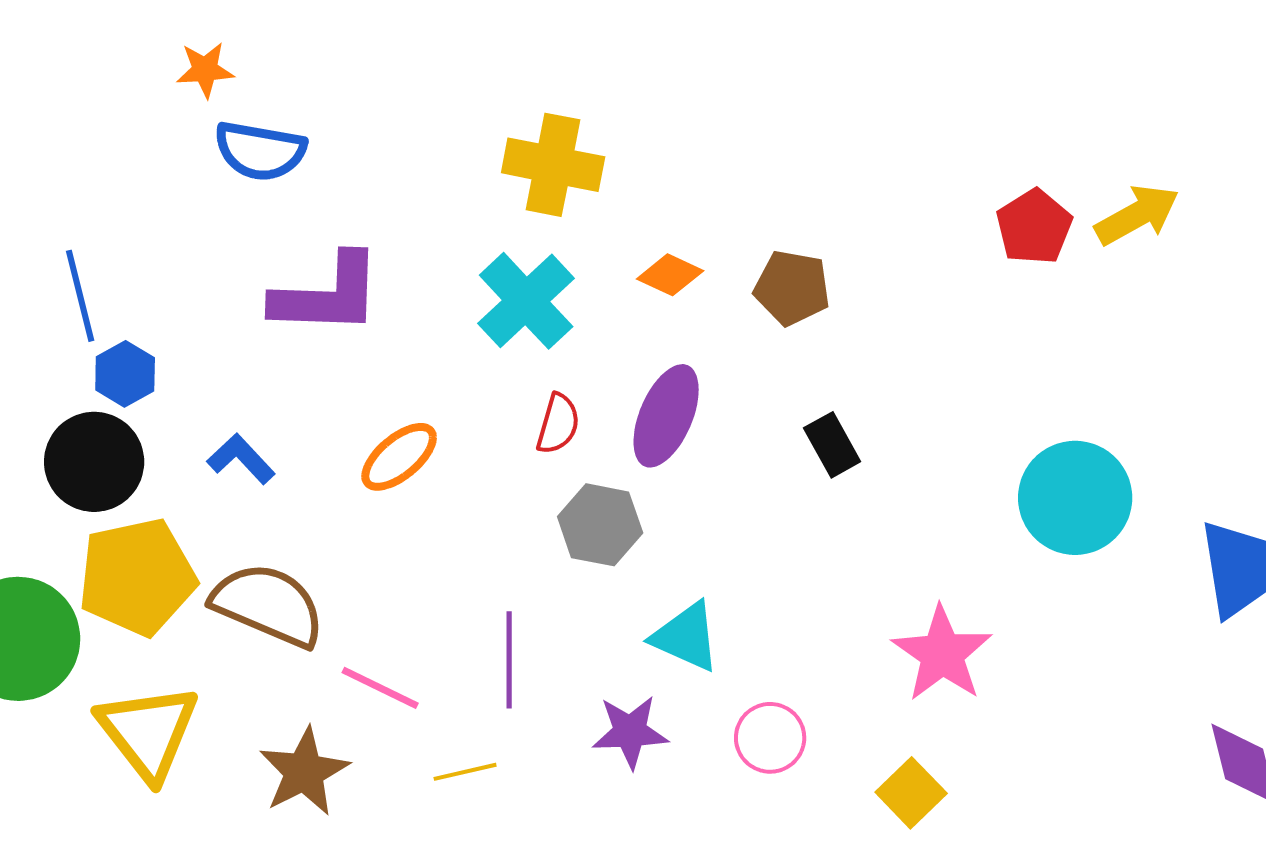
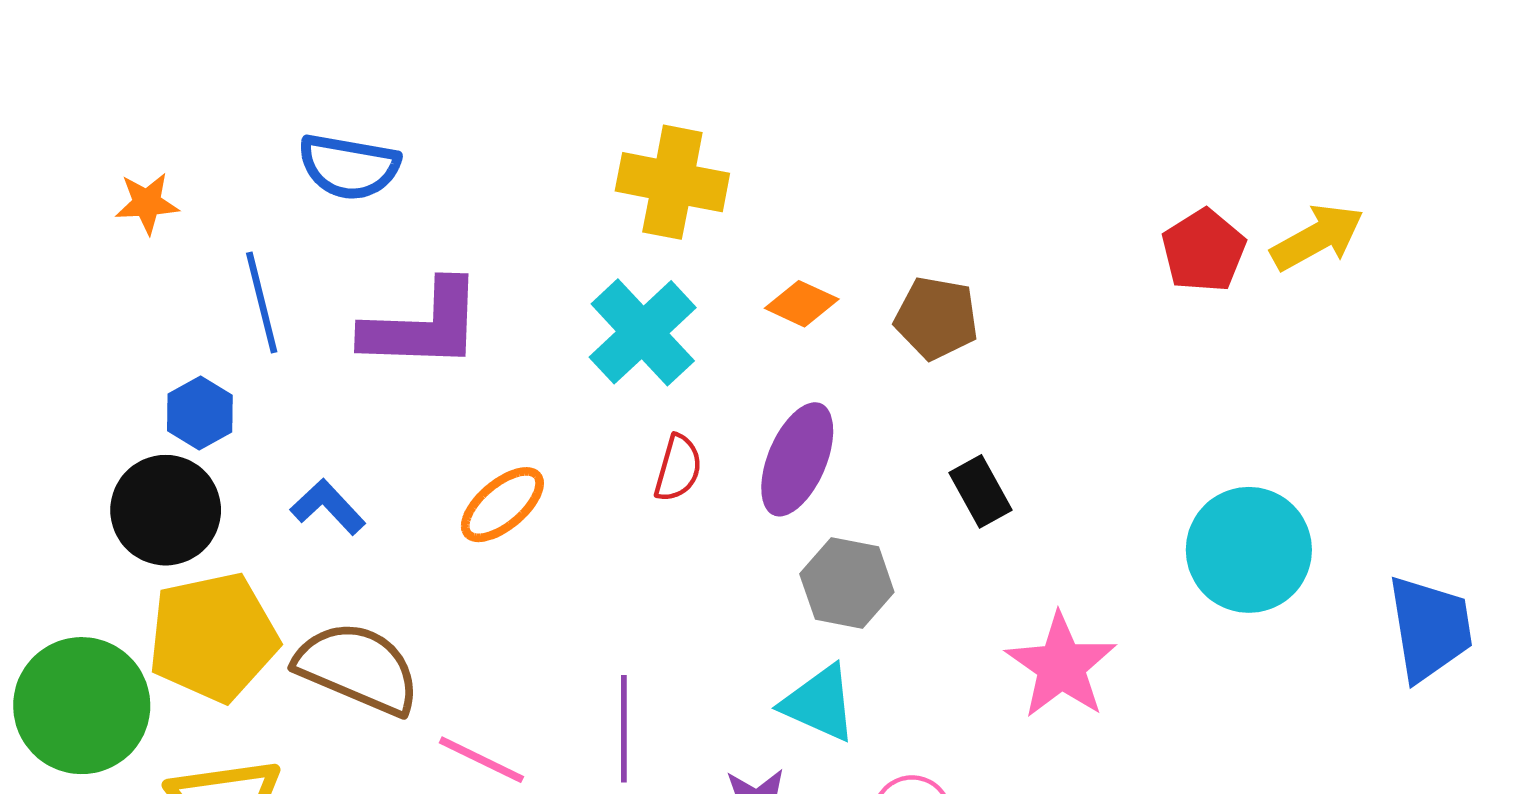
orange star: (205, 70) -> (147, 203), moved
blue line: (80, 296) -> (262, 303), moved
gray hexagon: (600, 525) -> (847, 583), moved
pink star: (942, 654) -> (1061, 666), moved

